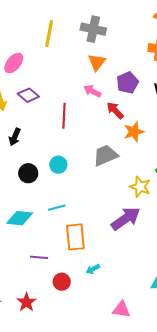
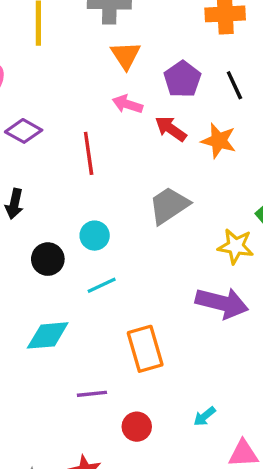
orange star: (134, 132) -> (219, 141), moved, turned -30
cyan line: (57, 208) -> (102, 285), moved
purple arrow: (126, 219) -> (222, 303), turned 60
cyan arrow: (93, 269) -> (205, 416), moved

